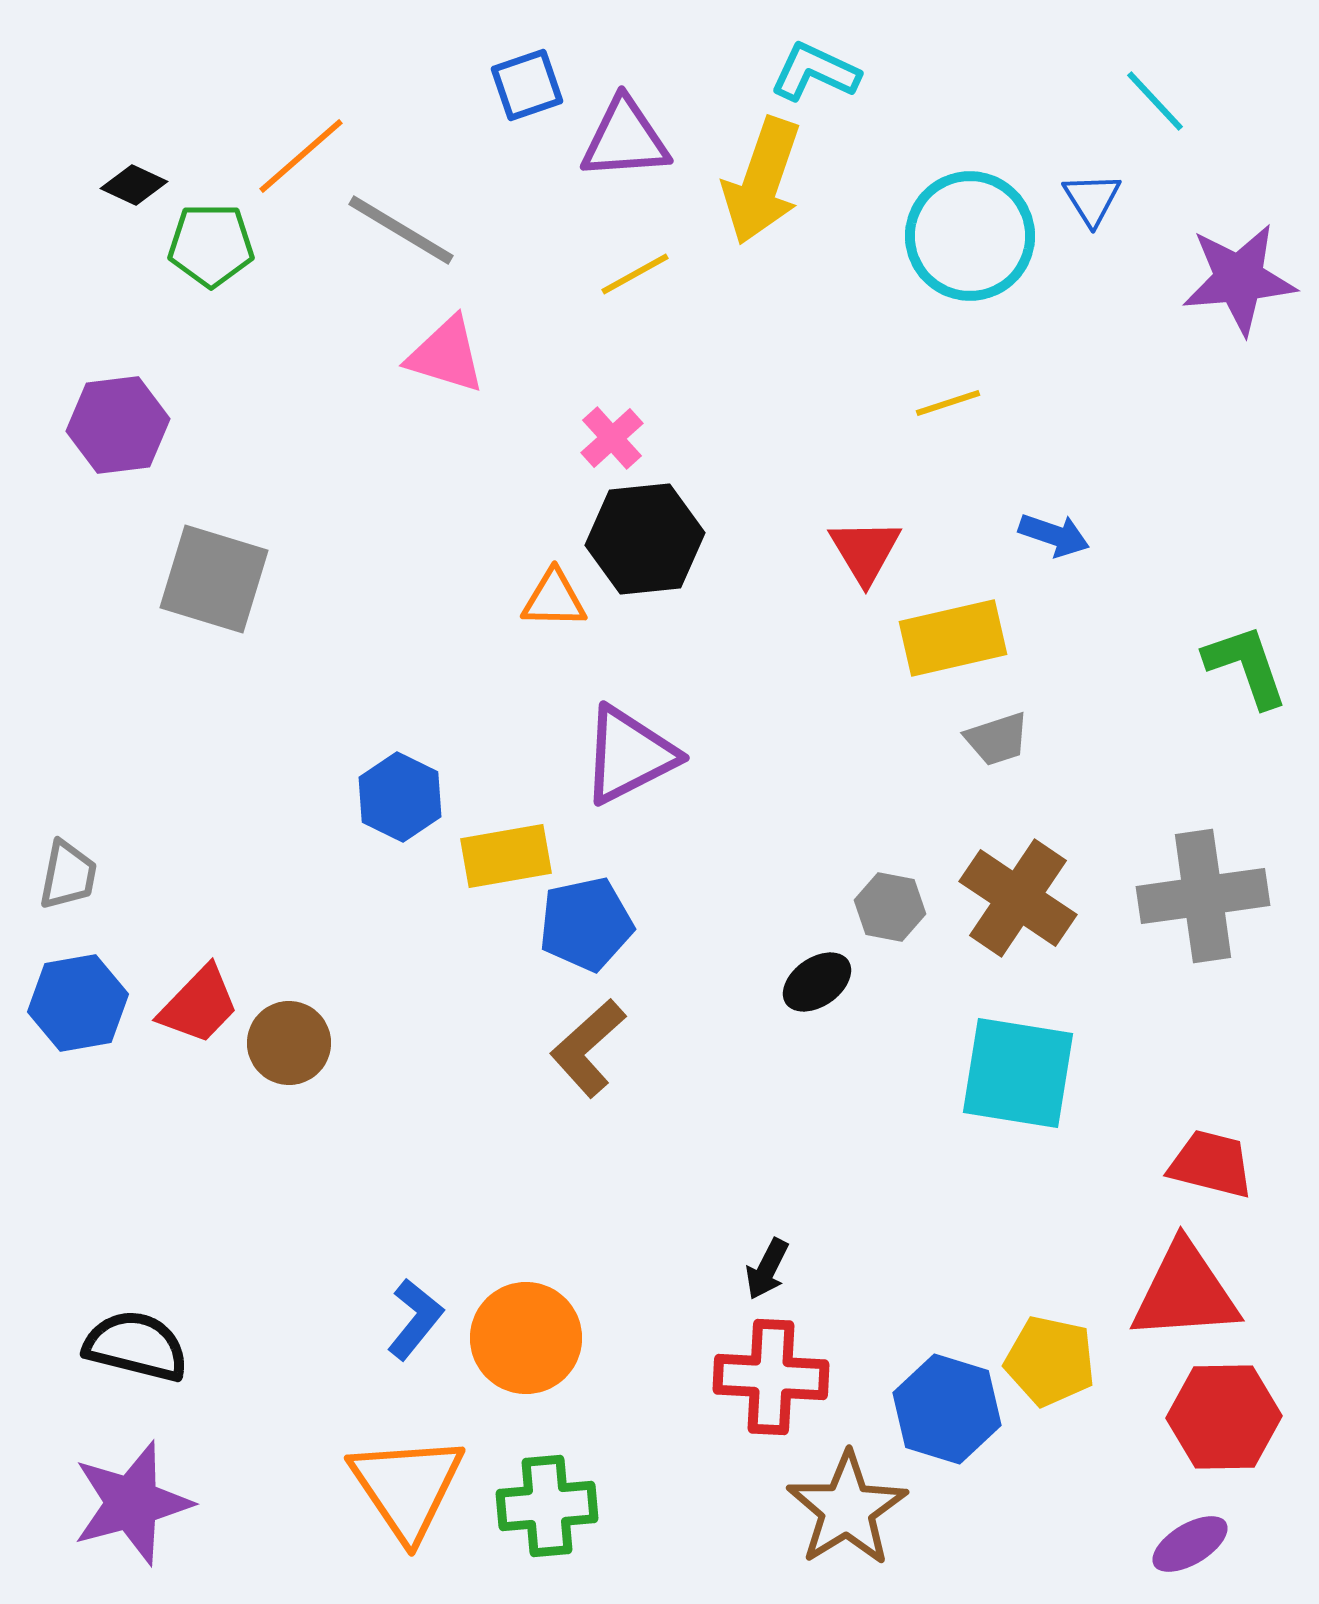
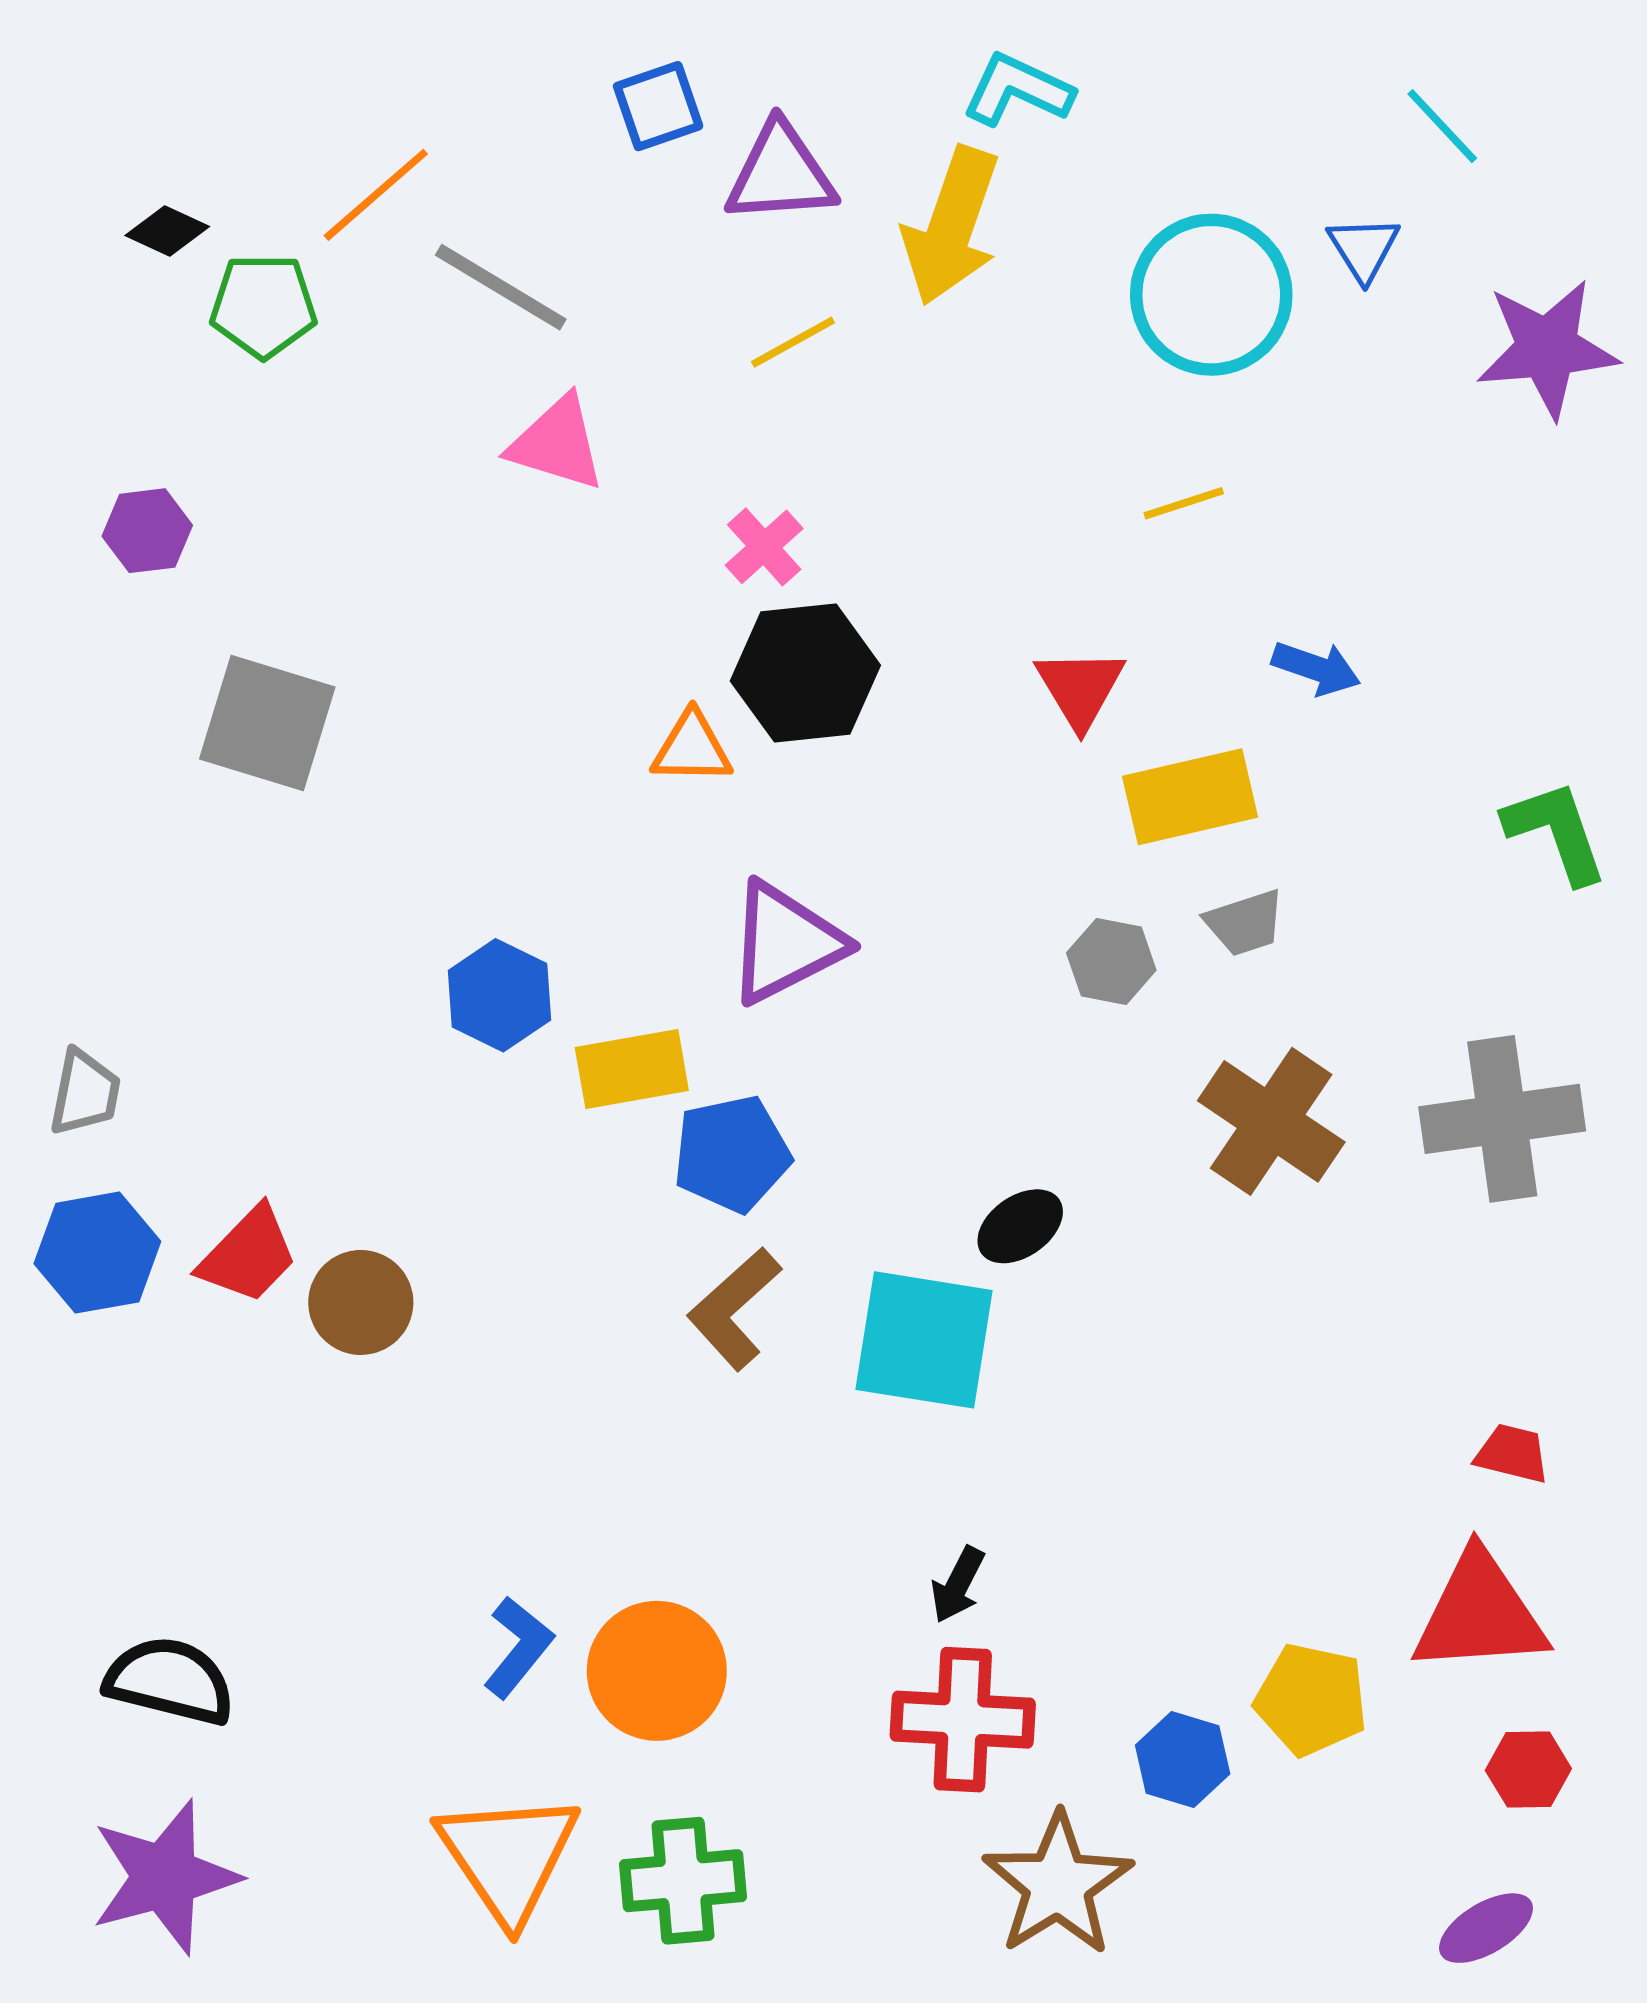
purple hexagon: (118, 425) -> (147, 531), size x0.7
gray hexagon: (890, 907) -> (1111, 962), moved
cyan square: (1018, 1073) -> (924, 1340), moved
red trapezoid: (1211, 1164) -> (1512, 1454), size x0.7
blue hexagon: (947, 1409) -> (1183, 1760), size x0.7
red hexagon: (1224, 1417) -> (1528, 1770), size x0.6

